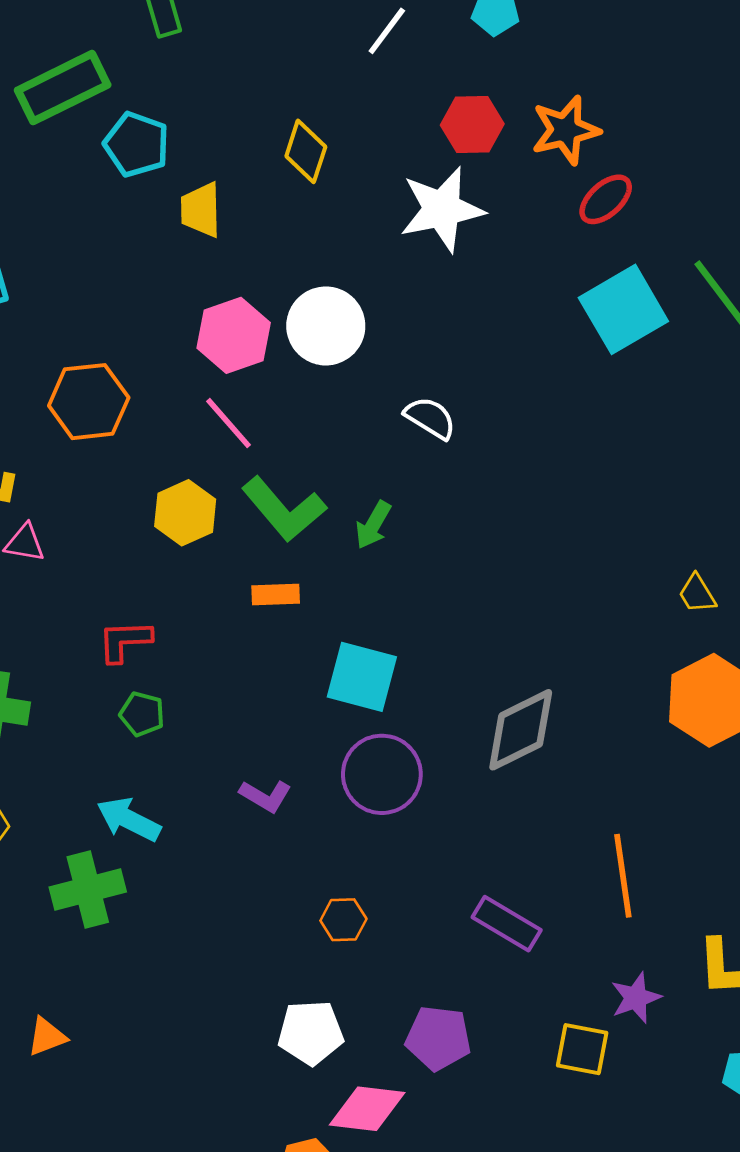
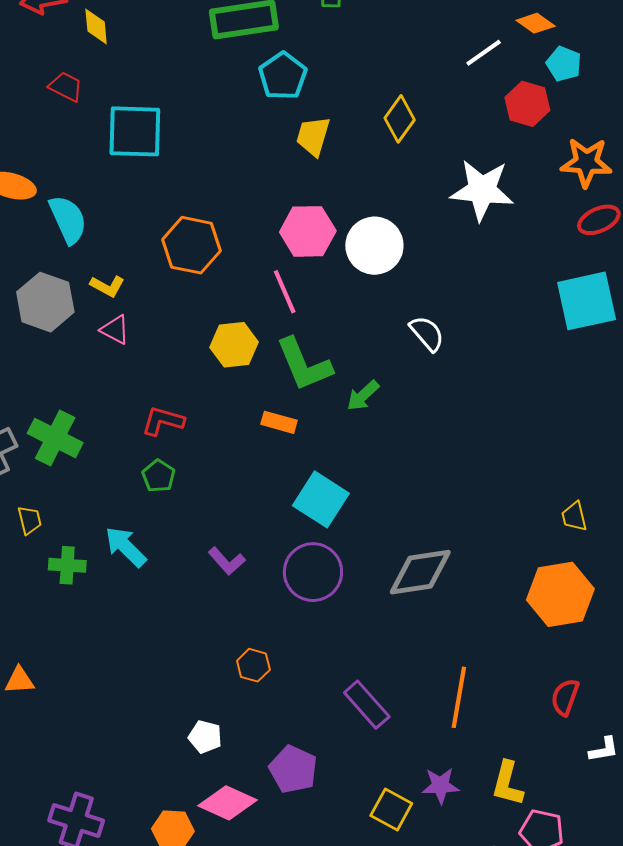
red hexagon: (472, 125) -> (527, 104), moved
green cross: (88, 889) -> (67, 565), moved, size x0.7
white pentagon: (311, 1032) -> (205, 737), size x0.7

